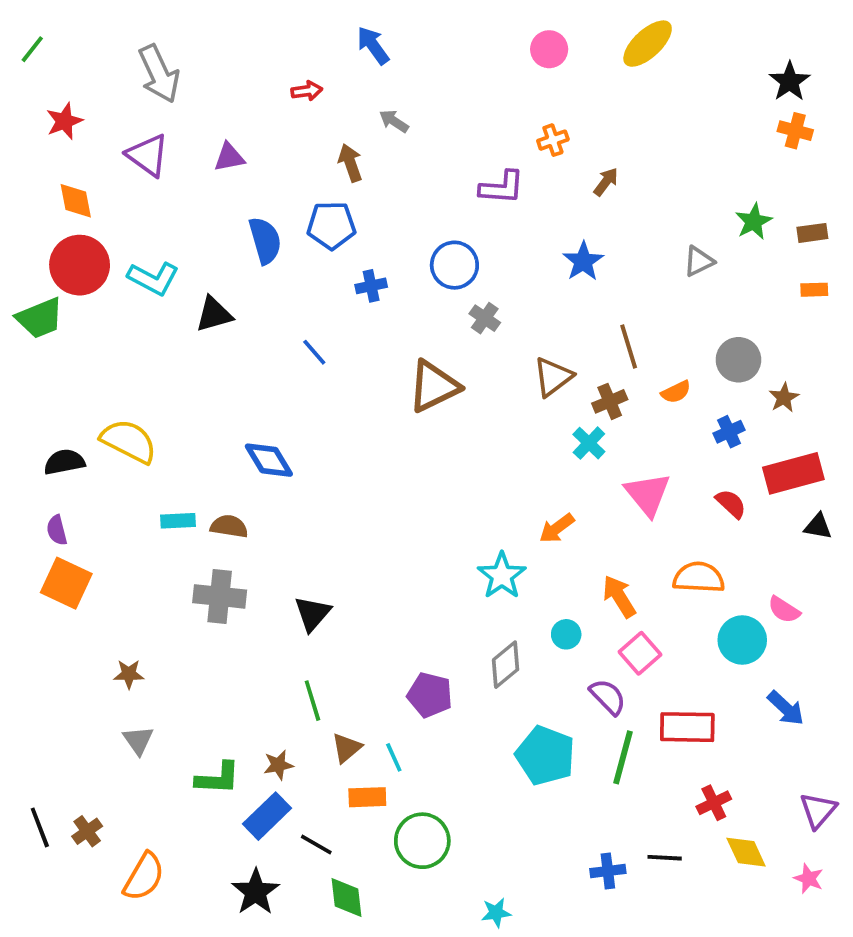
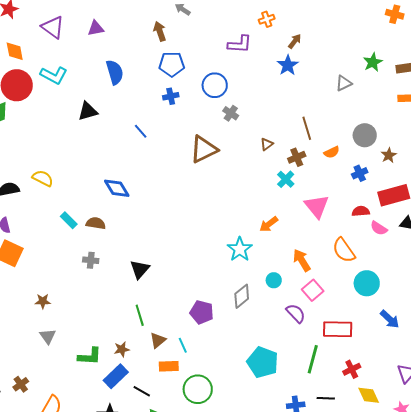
blue pentagon: (331, 225) -> (172, 64), moved
blue star: (583, 261) -> (288, 65), moved
cyan L-shape: (153, 278) -> (54, 75), moved
brown triangle: (553, 377) -> (267, 144), size x0.6
yellow semicircle: (129, 441) -> (43, 178), size x0.7
red semicircle: (731, 504) -> (361, 211), turned -48
cyan rectangle: (178, 521) -> (69, 220), turned 48
orange semicircle: (699, 578) -> (344, 250), turned -128
gray cross: (220, 596) -> (91, 260), size x0.6
pink semicircle: (784, 610) -> (379, 228), moved
cyan pentagon: (545, 755) -> (263, 362), moved
green line: (623, 757) -> (313, 359), moved

